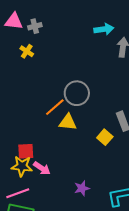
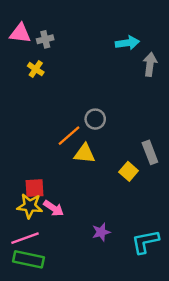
gray circle: (77, 93) -> (95, 119), size x0.7

